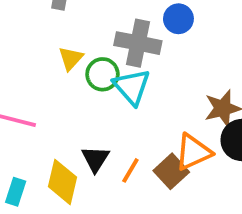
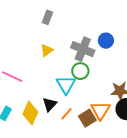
green circle: (102, 74) -> (80, 71), moved
cyan triangle: (132, 87) -> (66, 85), moved
orange triangle: (193, 152) -> (100, 110), turned -45

